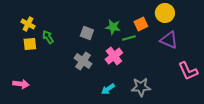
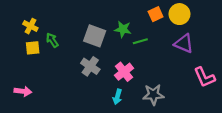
orange square: (141, 24) -> (156, 14), moved
gray square: (87, 33) -> (95, 36), size x1.5
pink cross: (114, 56) -> (124, 72), moved
cyan arrow: (108, 89) -> (117, 97), turned -40

